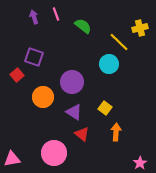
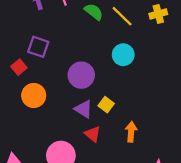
yellow line: (119, 42) -> (122, 16), moved
orange circle: (43, 97) -> (34, 96), moved
yellow square: (105, 108) -> (106, 105), moved

